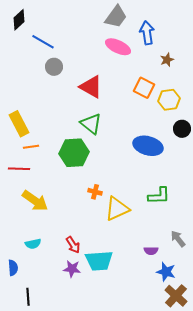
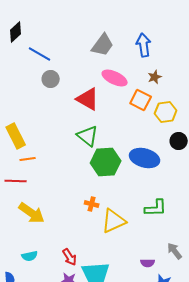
gray trapezoid: (116, 17) -> (103, 45), moved
pink ellipse: (118, 47) -> (115, 78), moved
brown star: (167, 60) -> (155, 77), moved
green hexagon: (74, 153) -> (106, 162), moved

